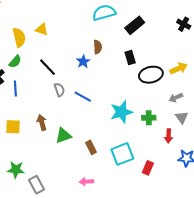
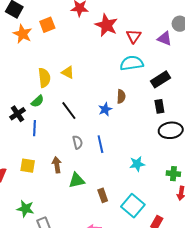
black rectangle: (130, 58) -> (159, 106), moved
gray semicircle: (59, 90) -> (78, 142), moved
blue line: (83, 97) -> (100, 144), turned 42
cyan star: (121, 112) -> (137, 164), size x0.7
green cross: (149, 118) -> (173, 174), moved
cyan square: (122, 154) -> (133, 206), turned -35

